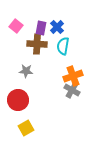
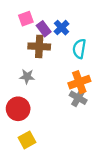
pink square: (16, 26) -> (26, 19), moved, turned 32
purple rectangle: (41, 28) -> (44, 29), turned -48
cyan semicircle: (63, 46) -> (79, 49), moved

